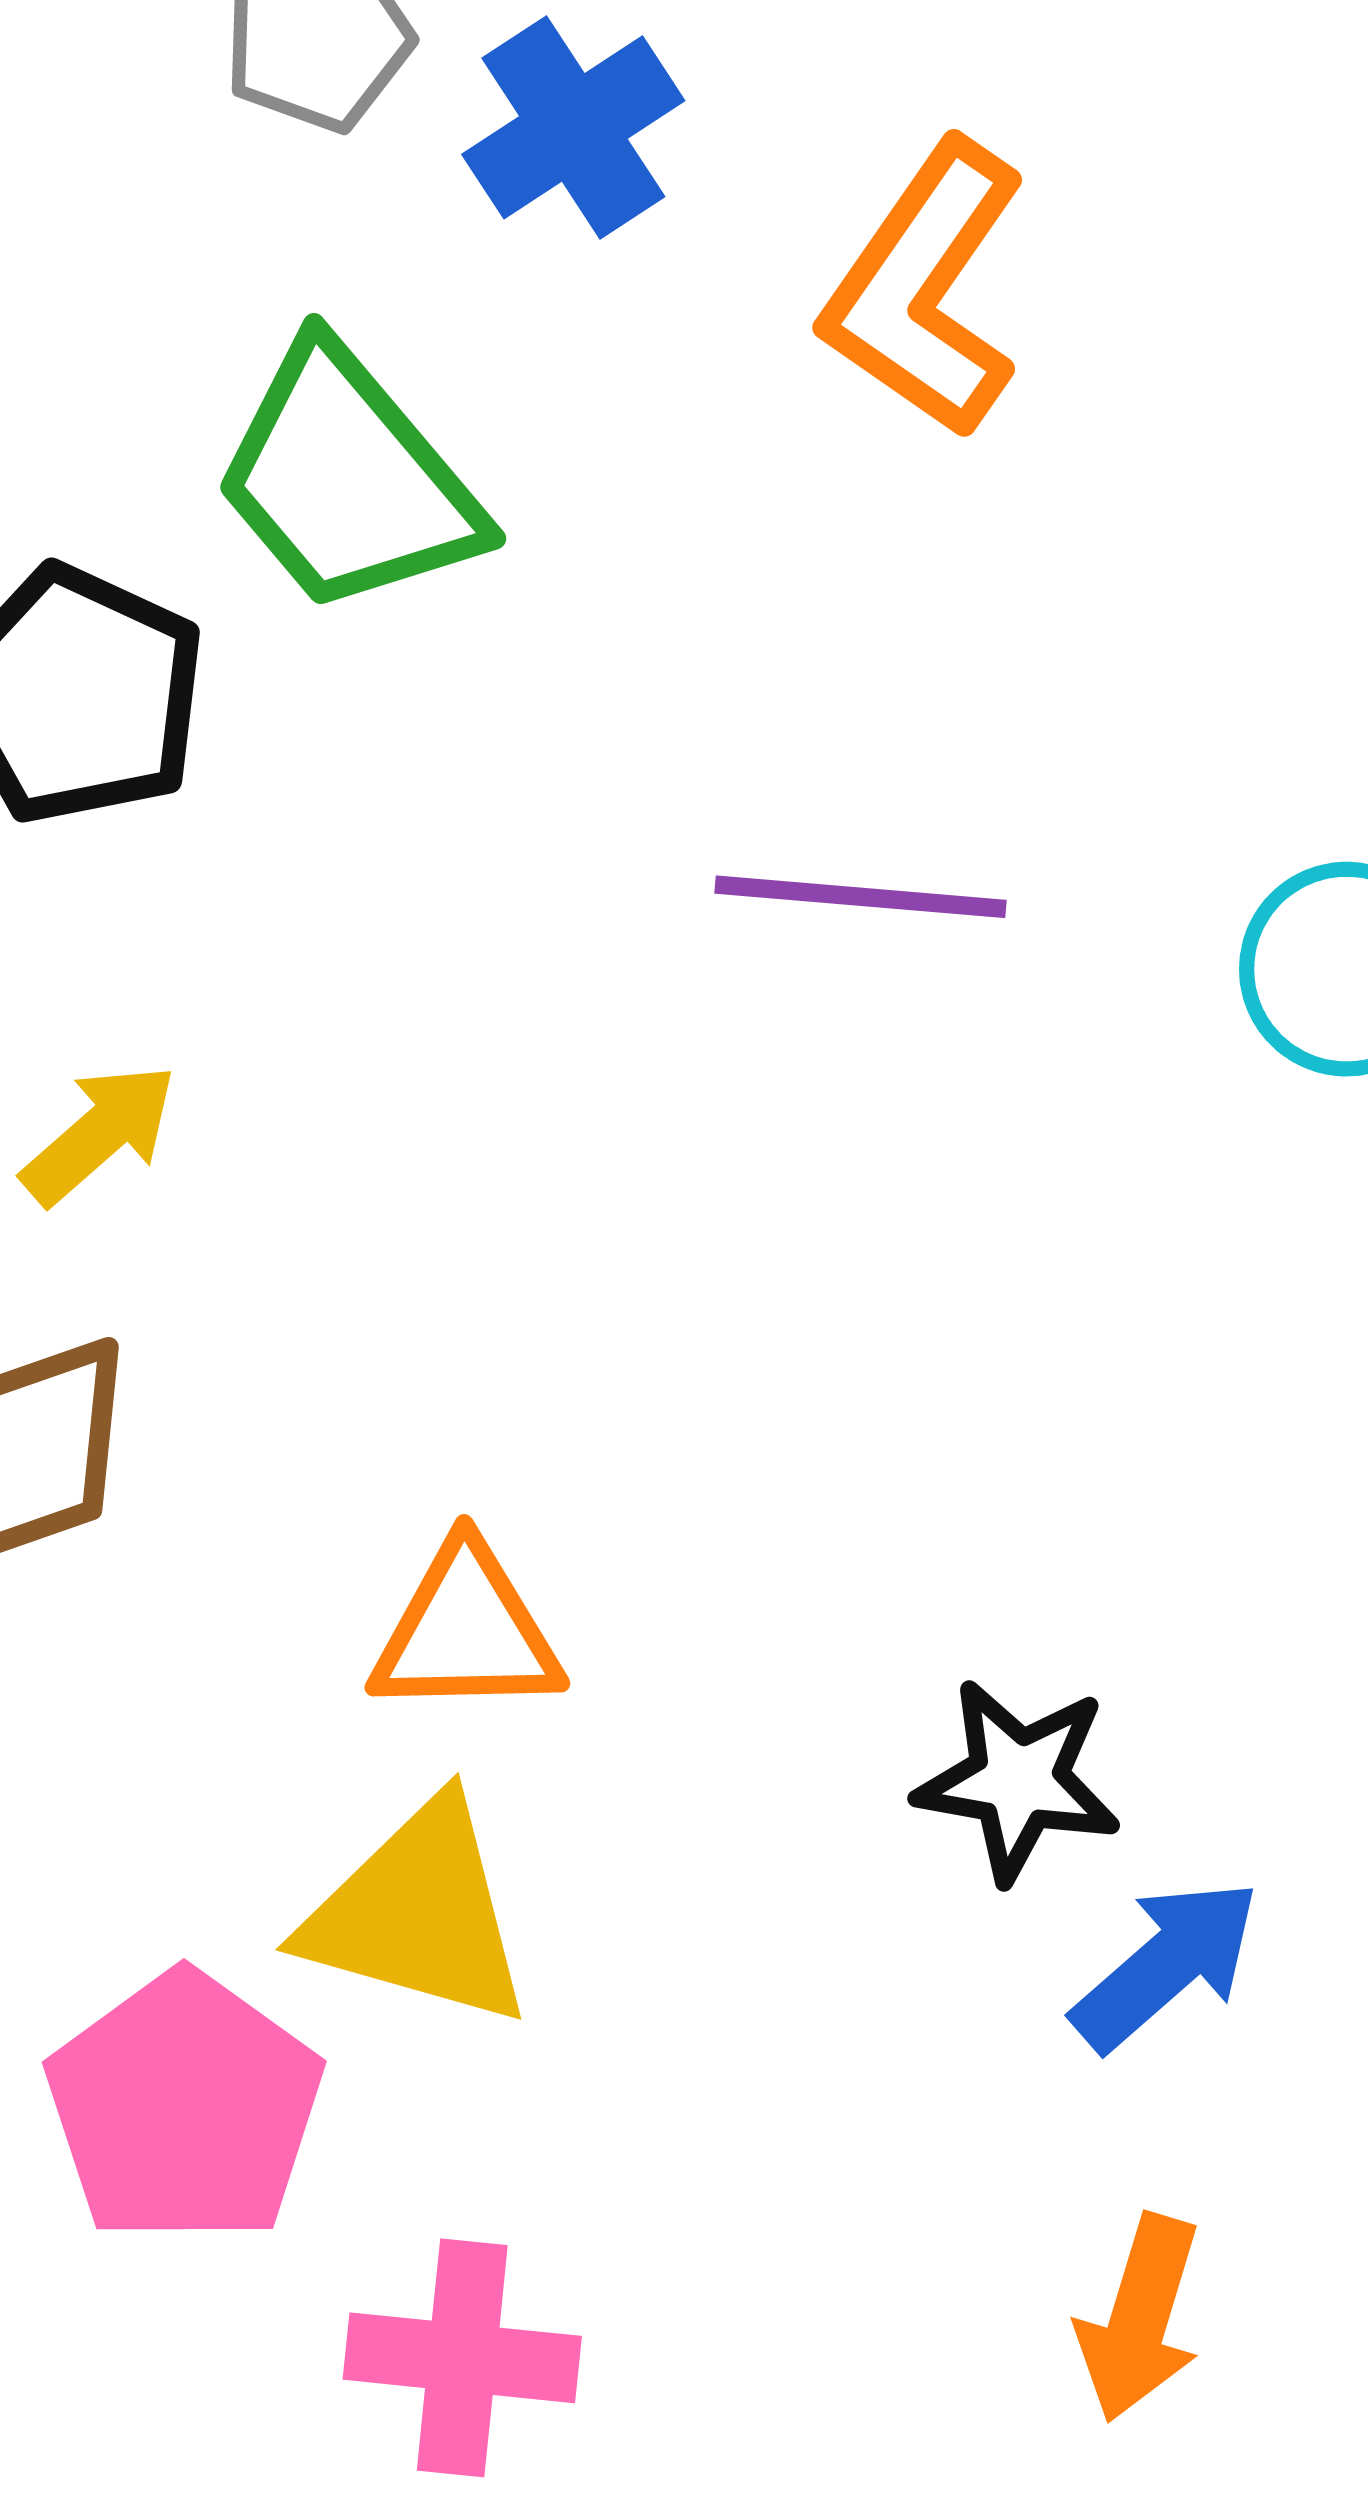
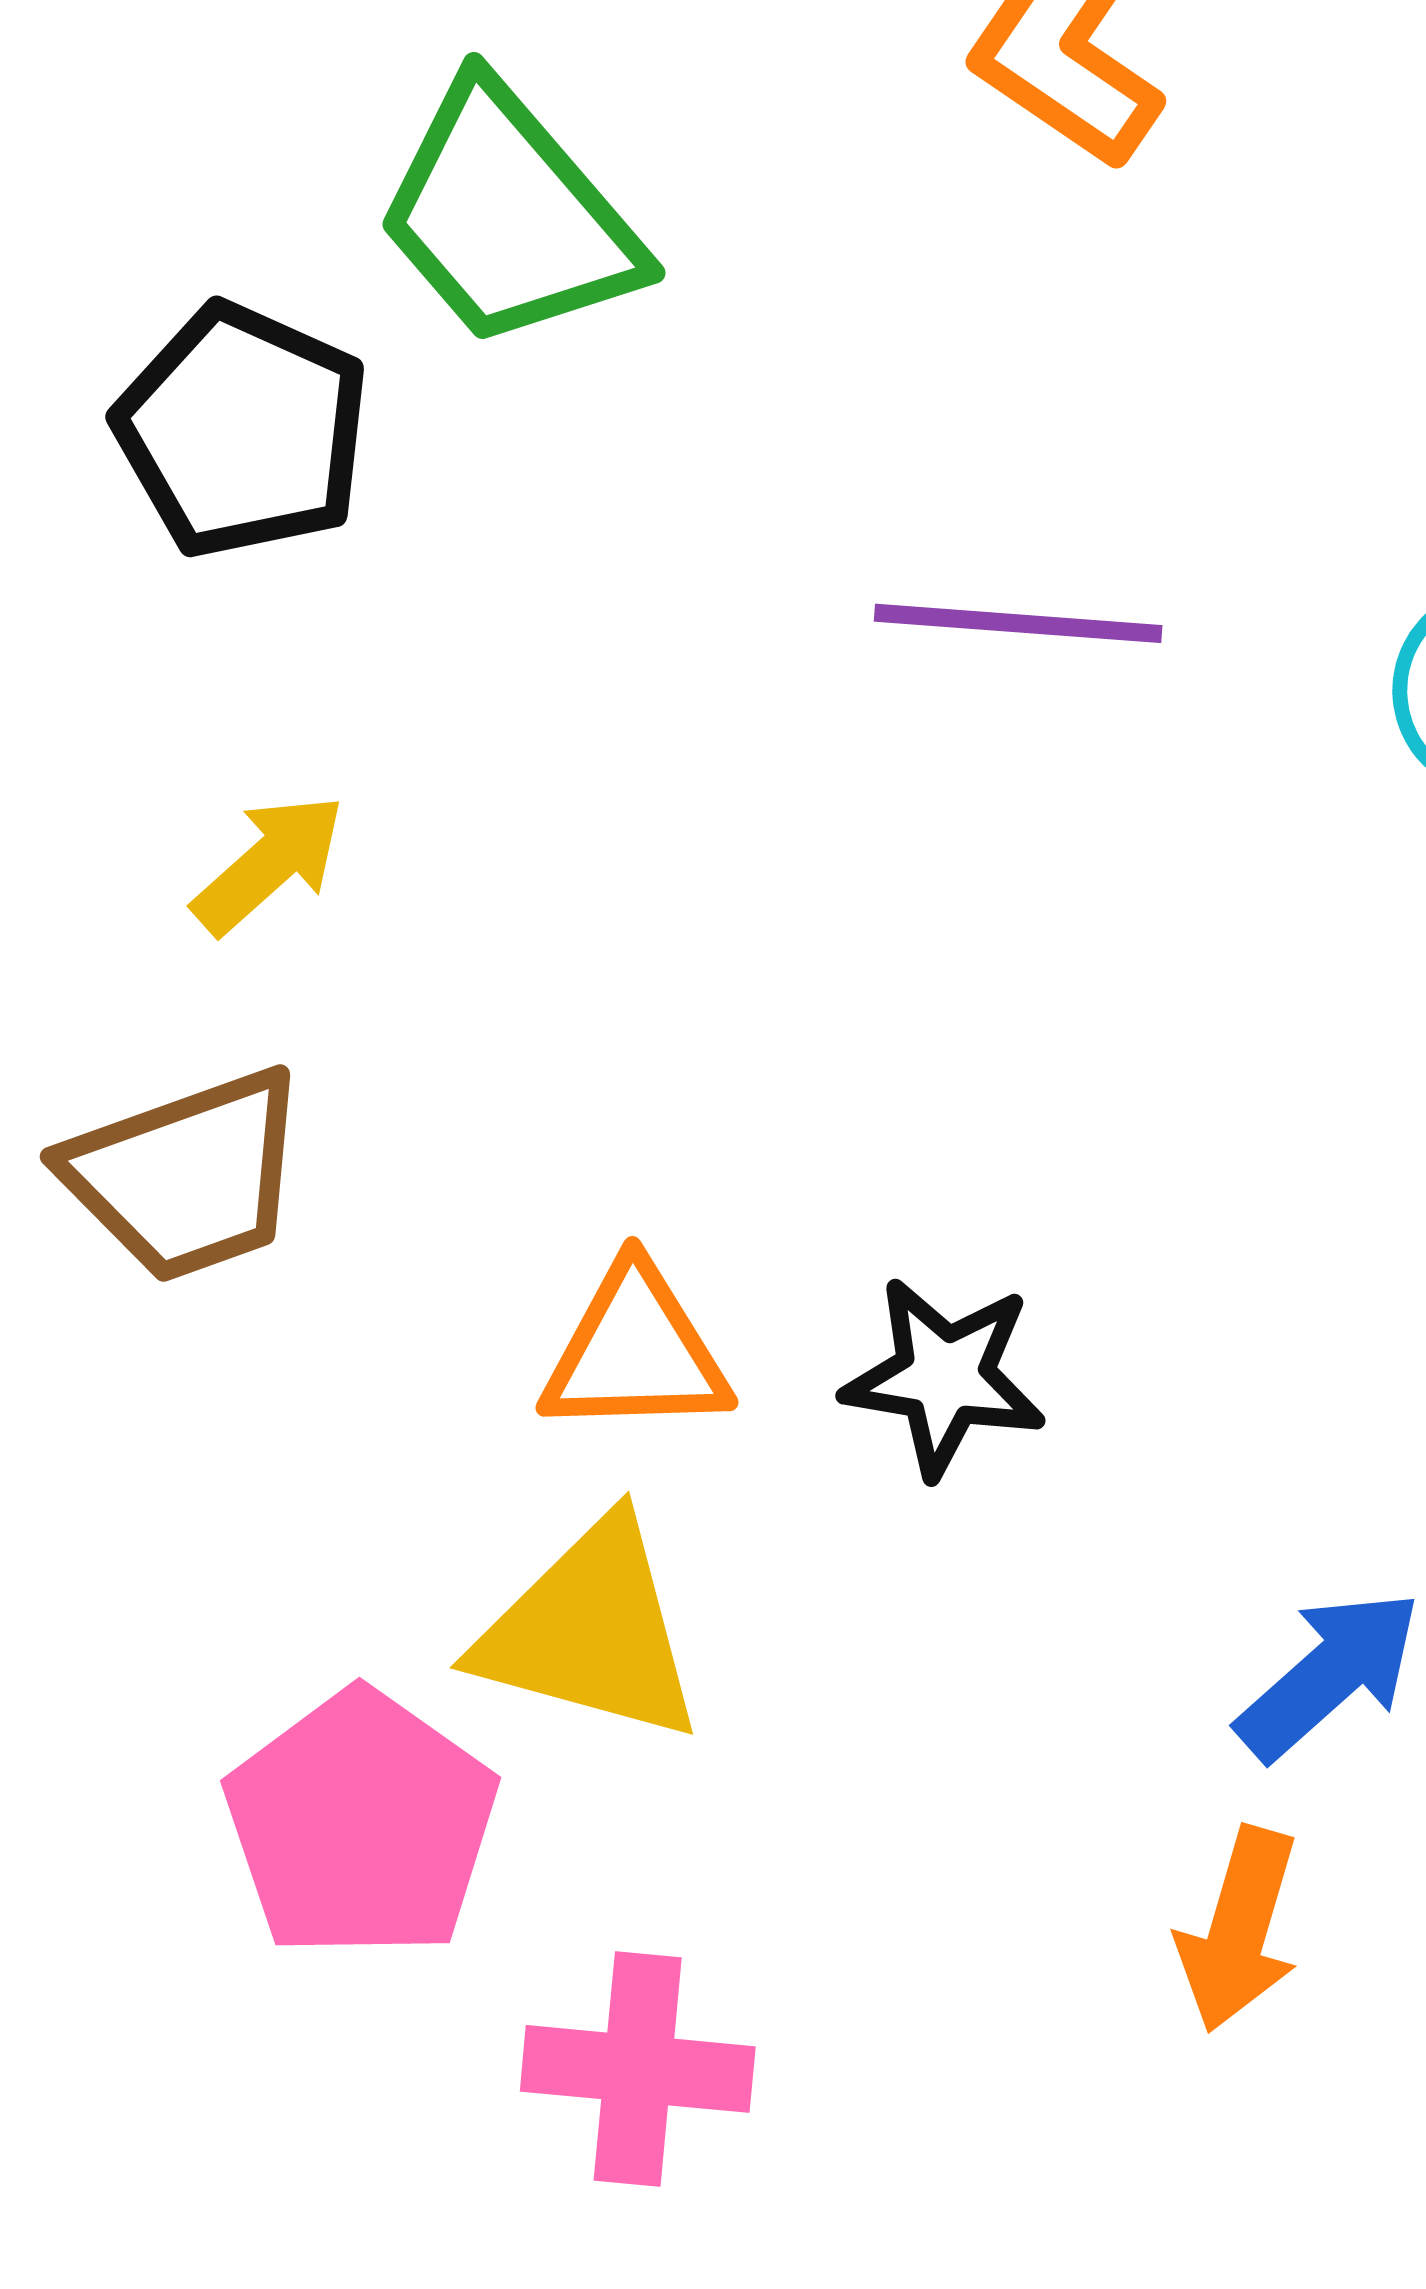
black star: (1018, 1780) -> (944, 1377), moved
orange arrow: (1140, 2318) -> (1239, 1930), moved

